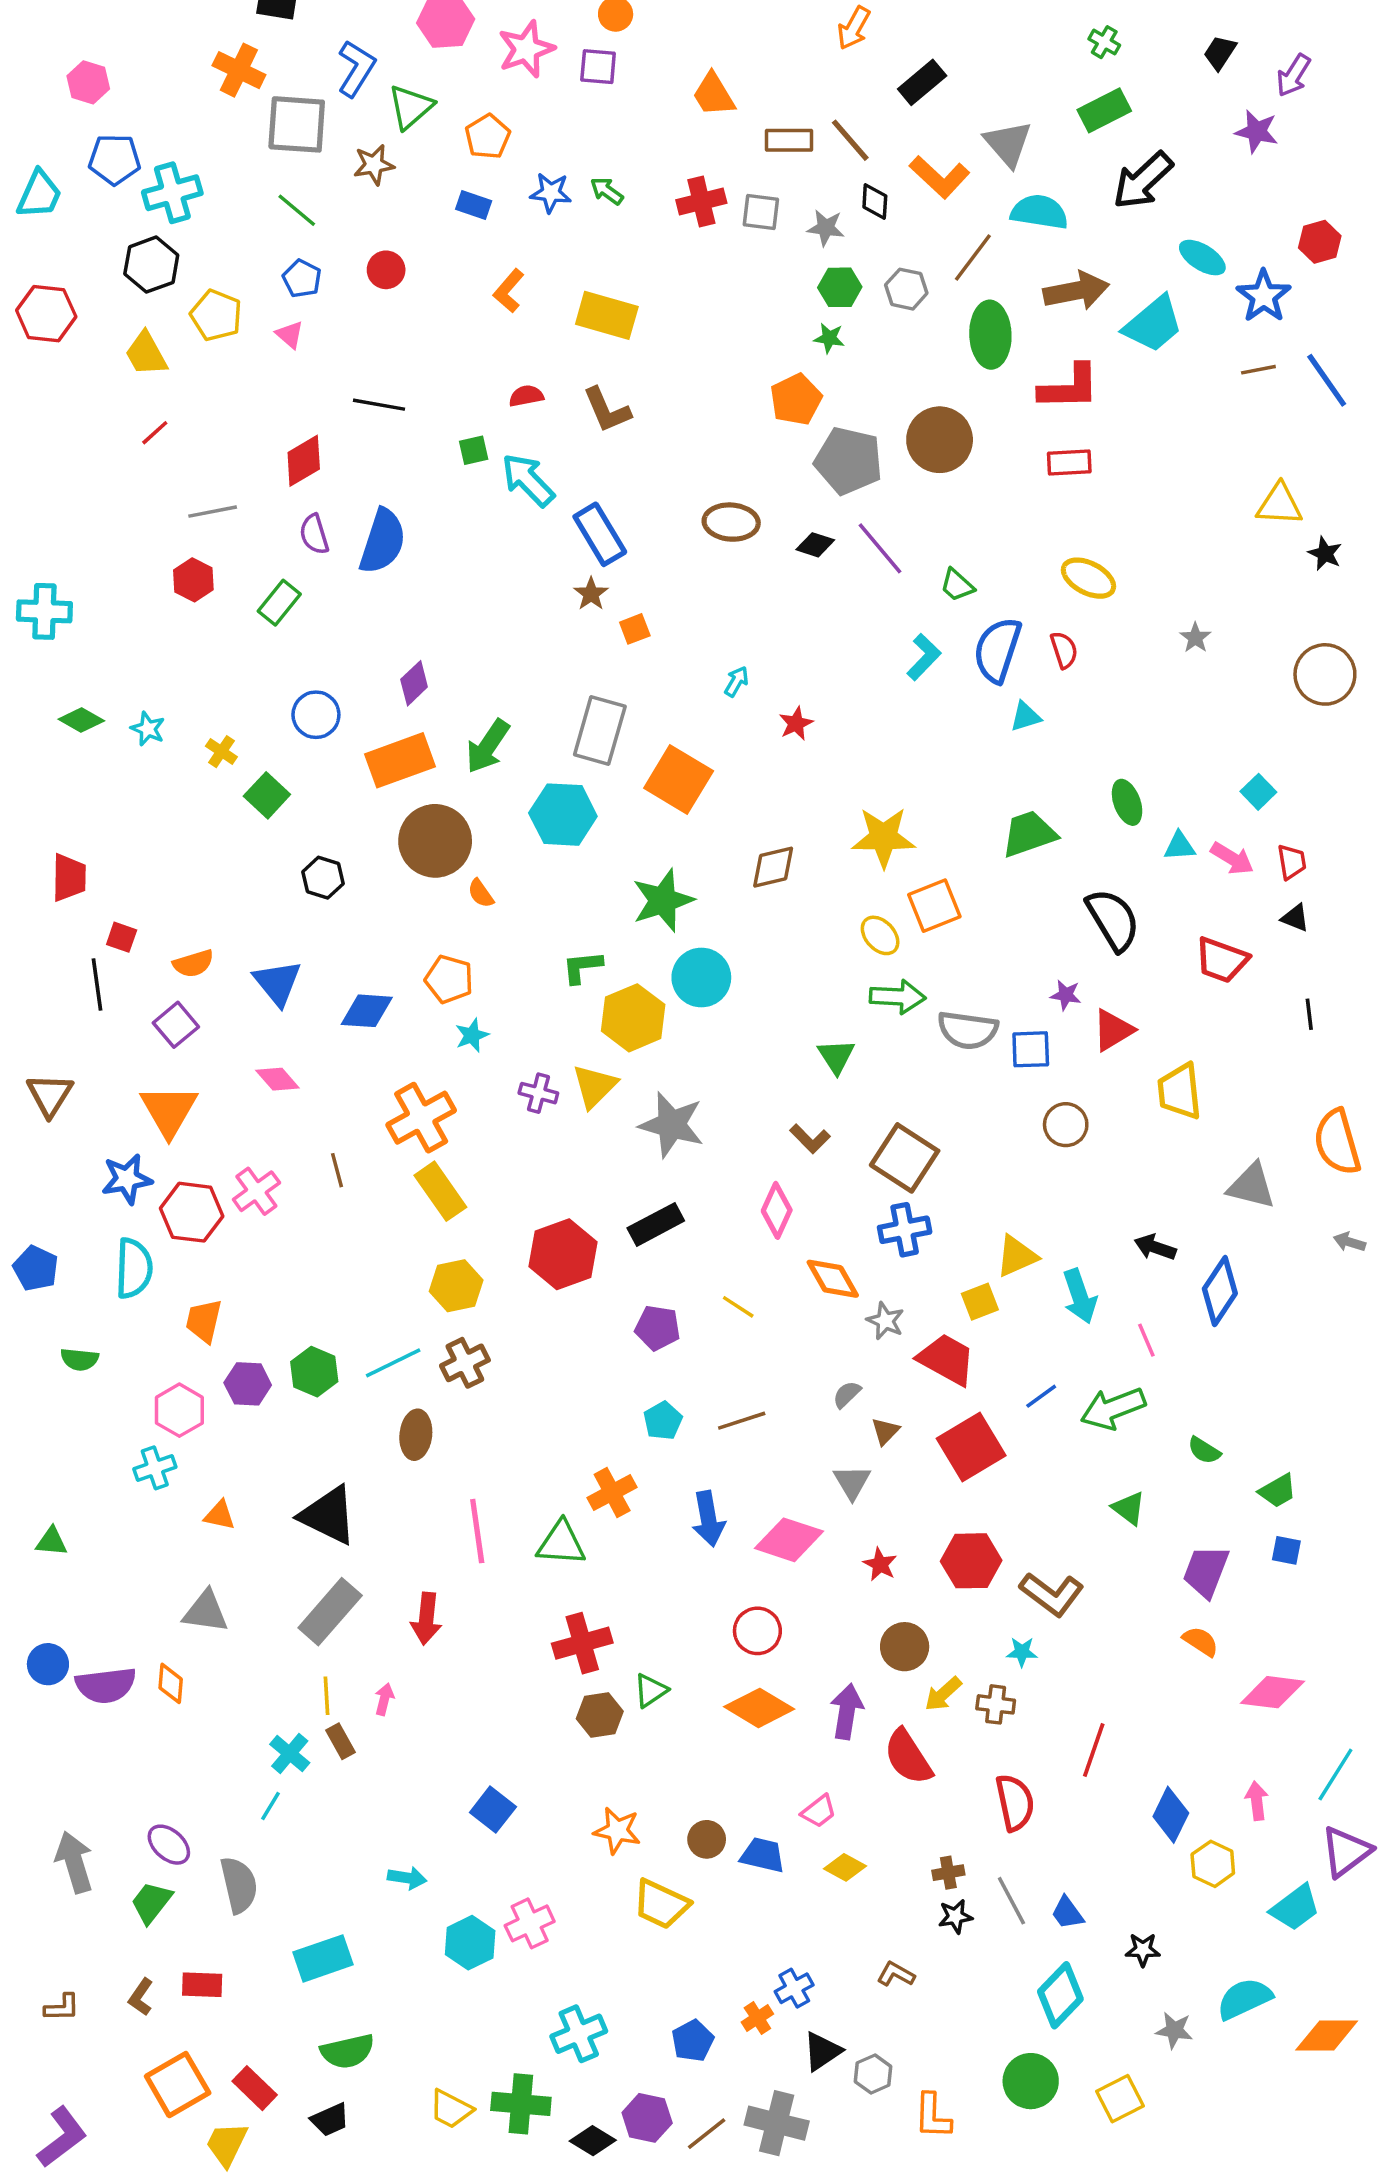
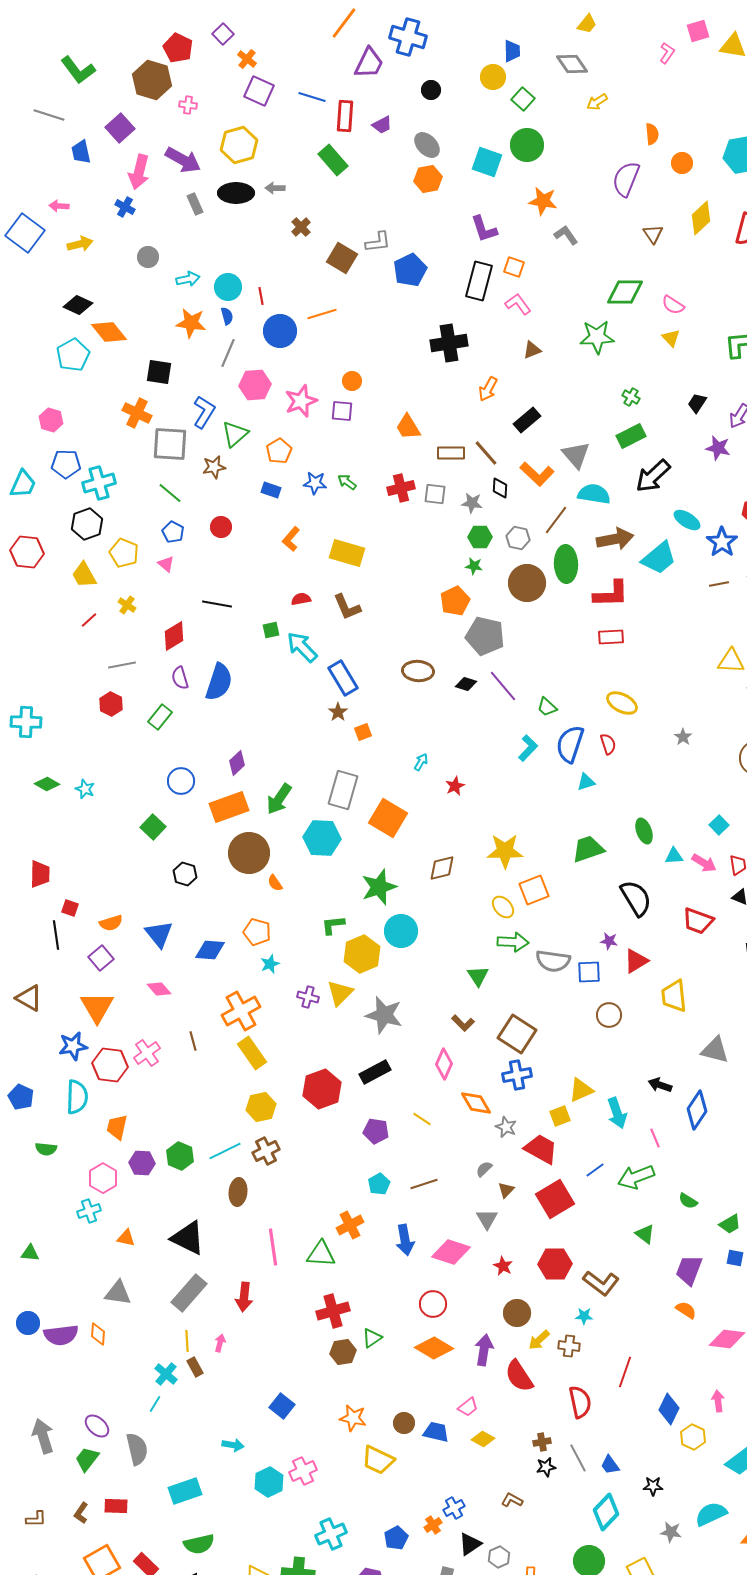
brown circle: (940, 440) -> (527, 583), moved
yellow cross: (221, 752) -> (127, 605), moved
brown triangle: (50, 1095) -> (29, 998), turned -32

